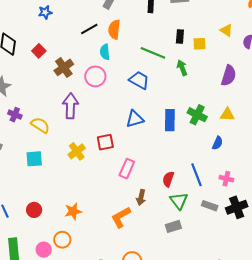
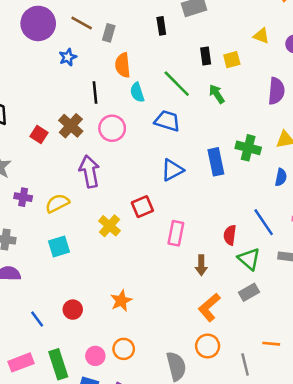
blue star: (45, 12) -> (68, 57), moved
black line: (89, 29) -> (95, 93), moved, turned -54
red square: (39, 51) -> (39, 135), moved
cyan semicircle: (105, 52) -> (137, 92), moved
green line: (153, 53) -> (177, 84), turned 35
yellow semicircle: (40, 125) -> (57, 203), turned -48
orange L-shape: (121, 217) -> (209, 307), moved
orange circle: (62, 240) -> (124, 349), moved

